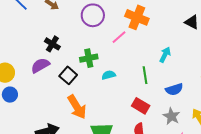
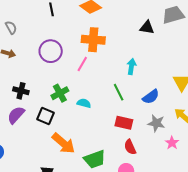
cyan semicircle: (109, 75) -> (84, 103), turned 48

